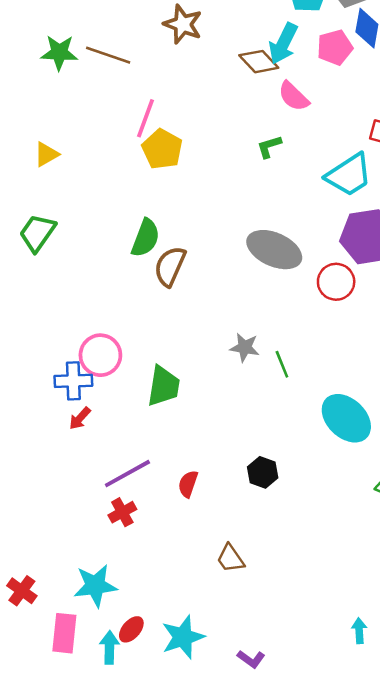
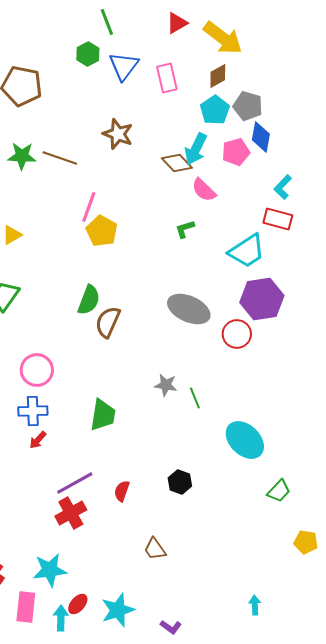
pink circle: (100, 355) -> (37, 370), moved
red cross: (122, 512) -> (71, 513), size x1.4

